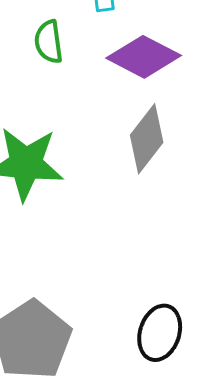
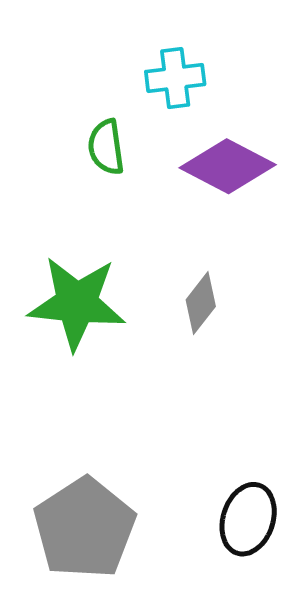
gray diamond: (147, 139) -> (201, 303), moved, size x0.7

